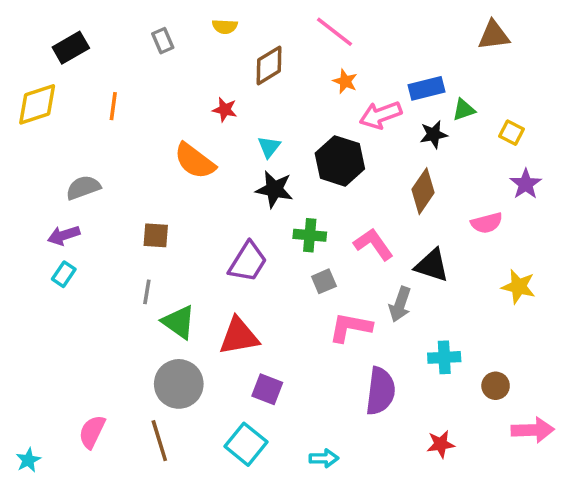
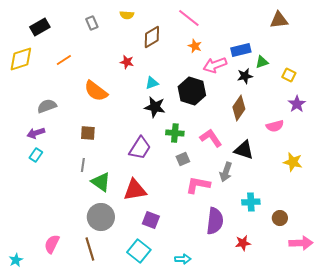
orange line: (113, 106) -> (64, 60), turned 49
cyan triangle: (269, 147) -> (152, 83), turned 32
orange semicircle: (195, 161) -> (96, 91), moved
red star: (441, 444) -> (243, 243), moved

